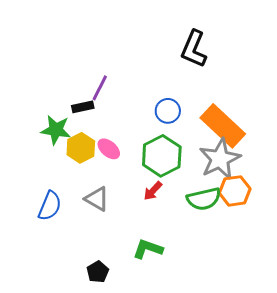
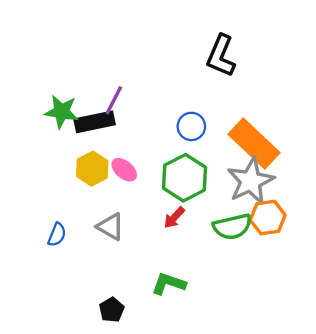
black rectangle: (83, 107) -> (95, 122), size x1.6
green star: (56, 130) -> (62, 112), moved
blue semicircle: (50, 206) -> (57, 235), size x0.7

